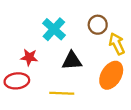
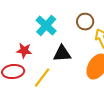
yellow line: (62, 93) -> (42, 78), moved, turned -55

